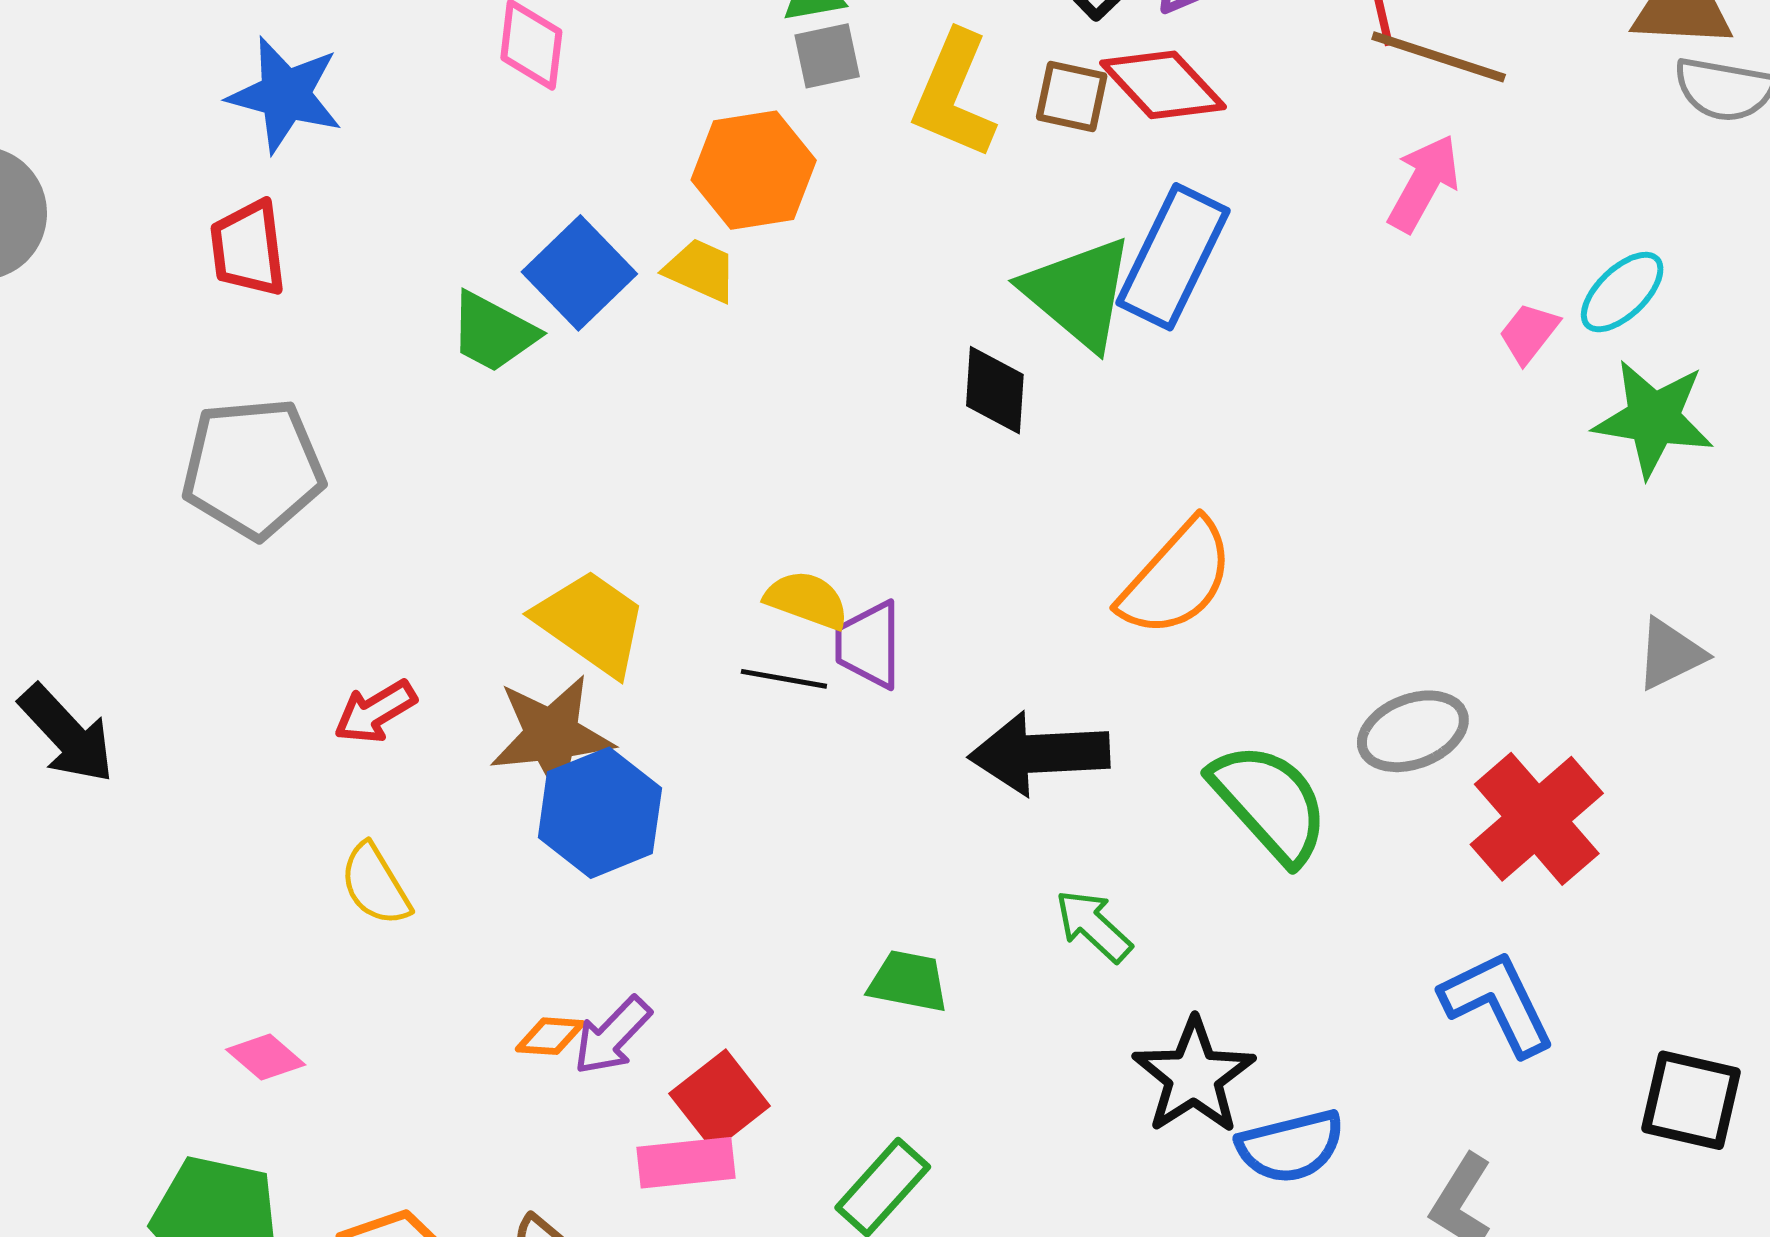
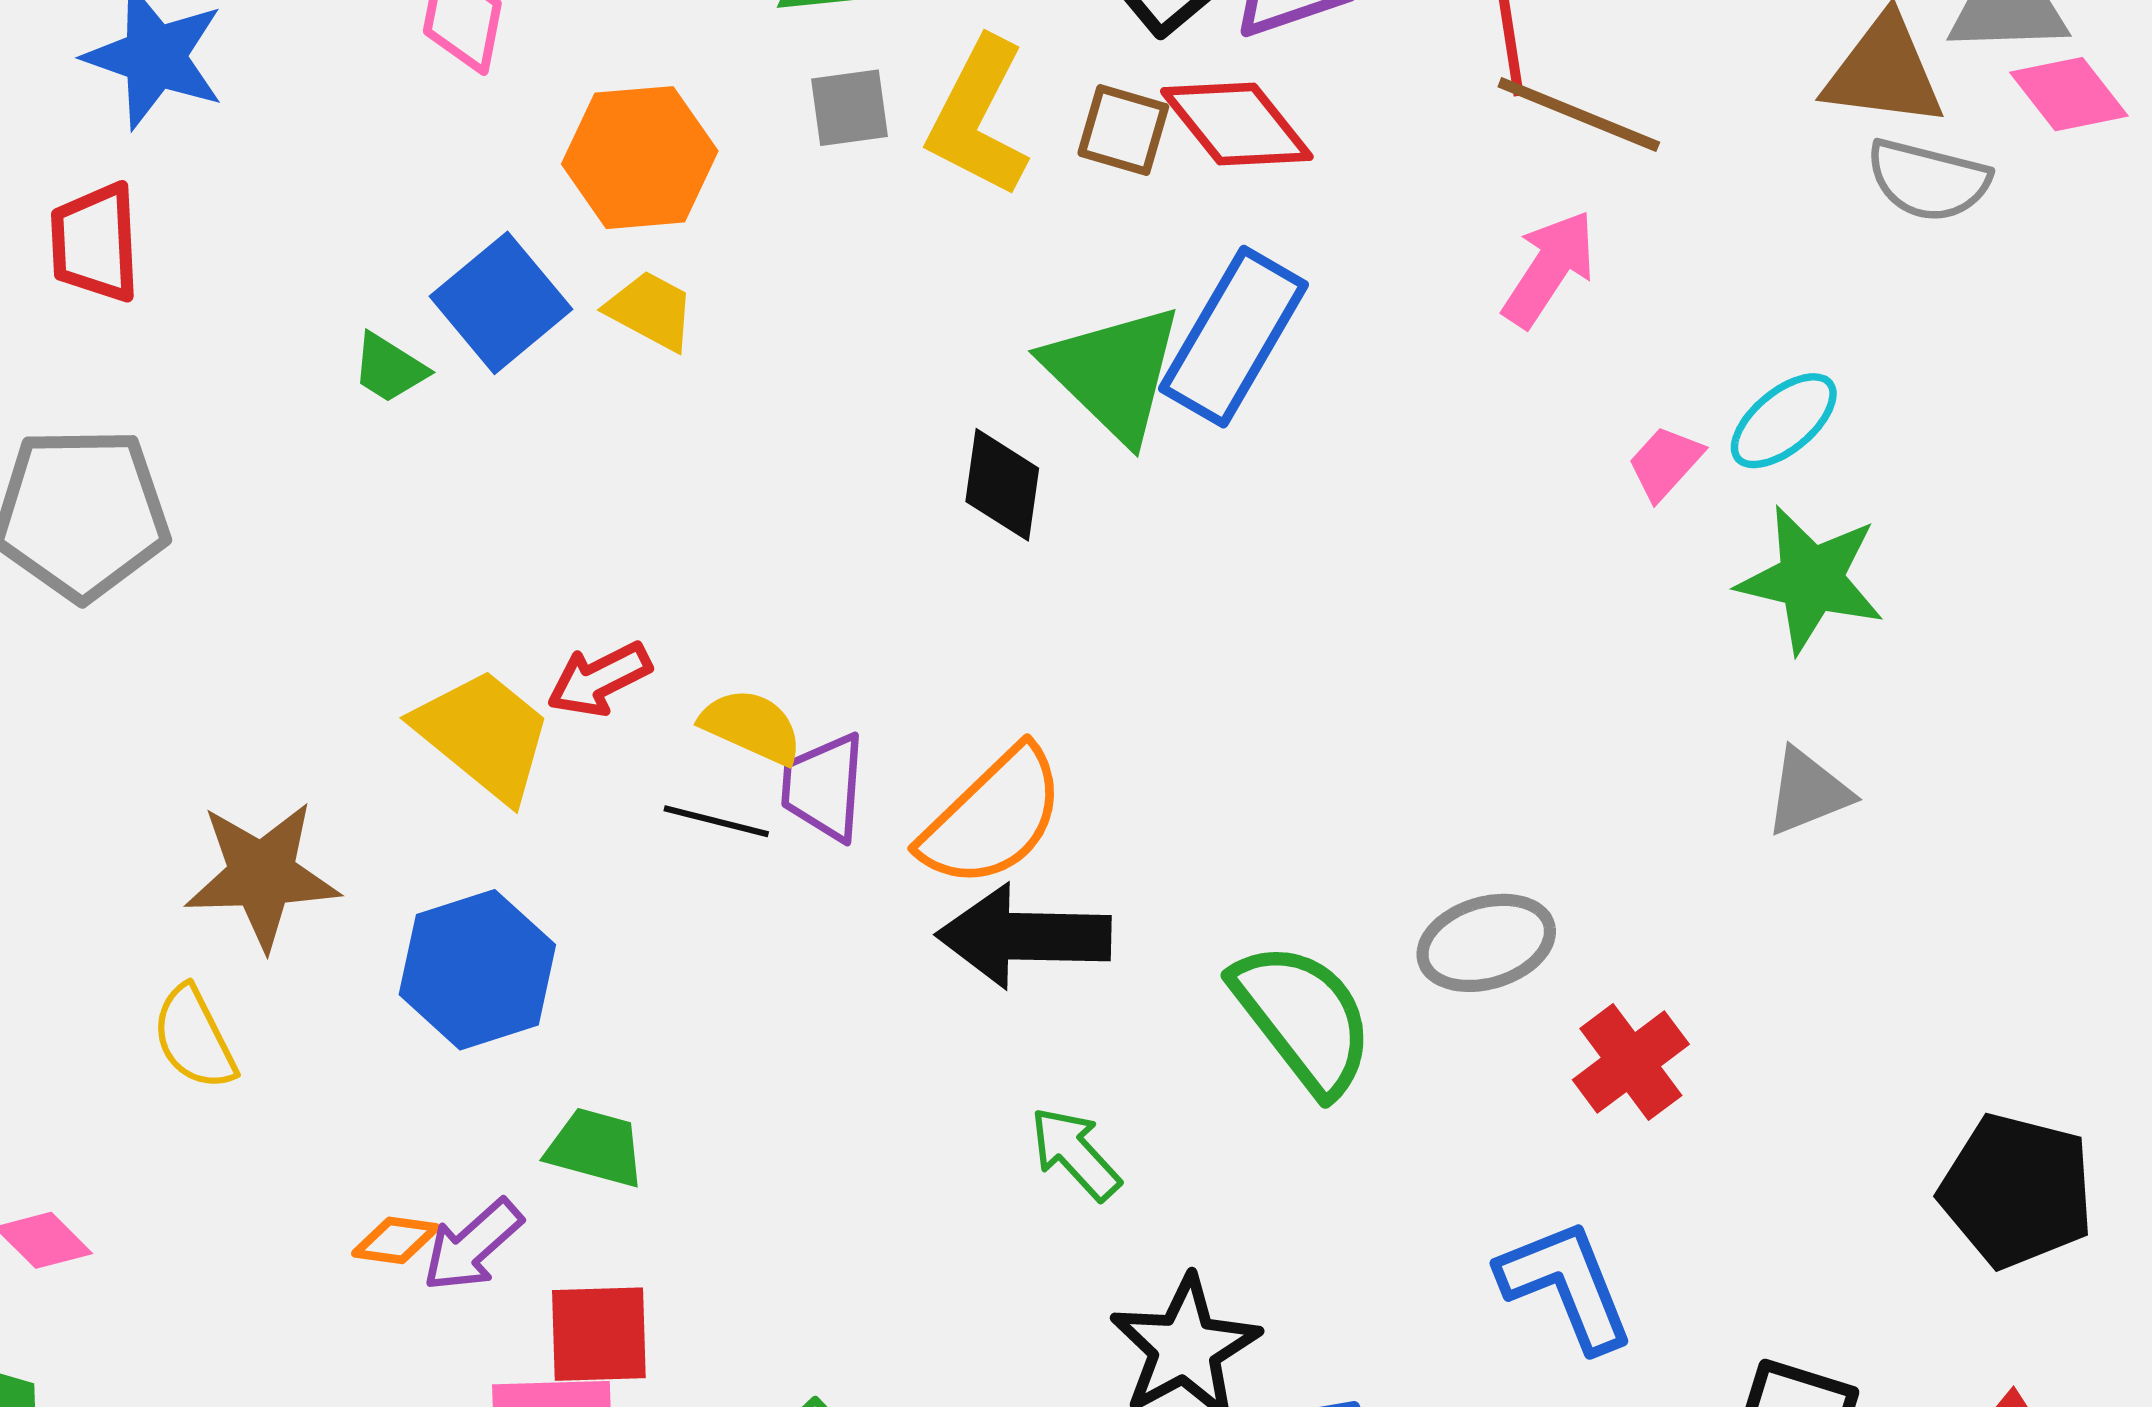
gray square: (827, 56) -> (850, 108), moved
orange hexagon: (754, 170) -> (640, 158), moved
green trapezoid: (493, 332) -> (389, 368), size x0.7
orange semicircle: (1177, 578) -> (993, 818), moved
gray triangle: (1670, 654) -> (1808, 792), moved
red arrow: (375, 712) -> (599, 679), moved
brown star: (552, 735) -> (262, 875), moved
red cross: (1537, 819) -> (1631, 1062), size x0.7
green trapezoid: (908, 981) -> (595, 1148), moved
red square: (720, 1100) -> (599, 1334), turned 32

